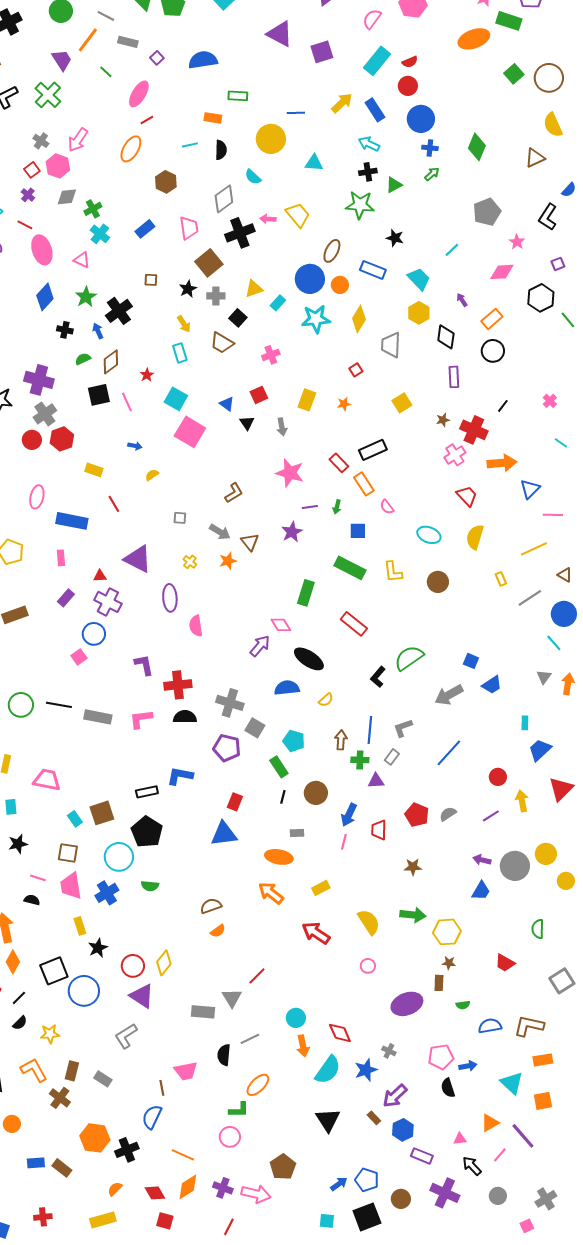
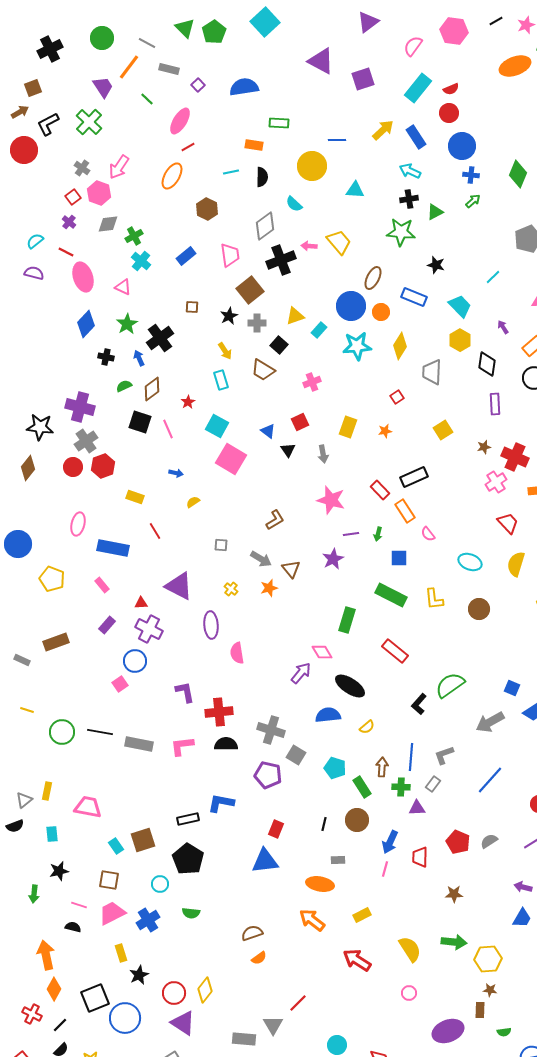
black square: (99, 395) -> (140, 422), turned 30
pink rectangle: (61, 558) -> (102, 585), turned -35
green rectangle: (279, 767) -> (362, 787), moved
cyan circle: (119, 857) -> (160, 884), size x0.6
pink trapezoid: (71, 886) -> (112, 913), turned 72

